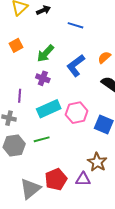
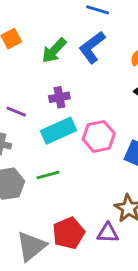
blue L-shape: (76, 65) -> (92, 47), moved
purple cross: (43, 78) -> (59, 97), moved, turned -32
purple line: (20, 96) -> (16, 112), turned -72

